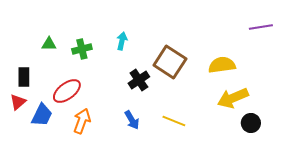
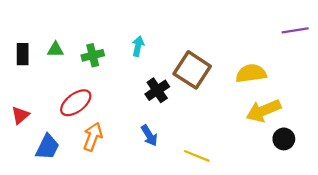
black rectangle: (24, 77) -> (23, 54), moved
blue trapezoid: (42, 115) -> (47, 147), moved
yellow line: (174, 121) -> (197, 156), moved

